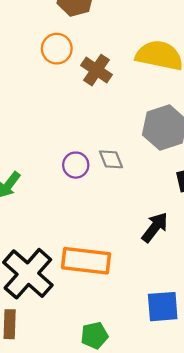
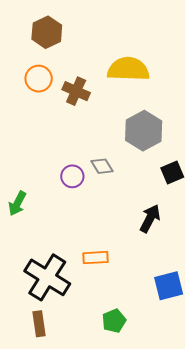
orange rectangle: (86, 261) -> (95, 258), size x0.6

